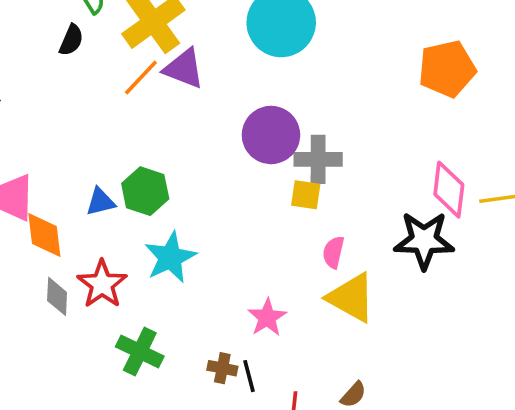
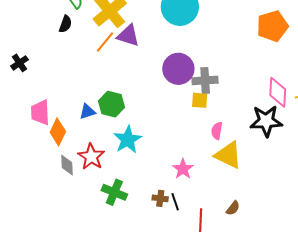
orange diamond: (44, 235) -> (58, 132), turned 36

